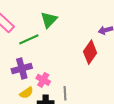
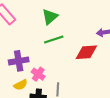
green line: (29, 39) -> (54, 40), moved
red diamond: (90, 52) -> (86, 52), turned 45

